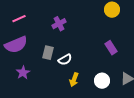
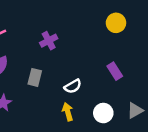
white semicircle: (65, 60) -> (73, 86), moved
yellow arrow: (74, 80) -> (68, 112), turned 144

